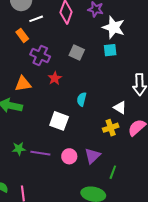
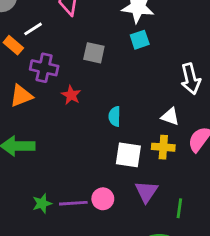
white line: (36, 19) -> (33, 29), moved
orange triangle: (23, 84) -> (21, 96), moved
white square: (59, 121) -> (128, 155), moved
yellow cross: (111, 128) -> (163, 147), turned 35
pink circle: (69, 156) -> (103, 199), moved

